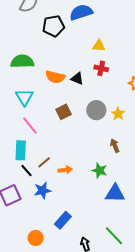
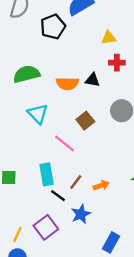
pink line: (30, 126) -> (65, 144), moved

